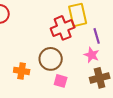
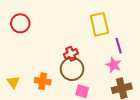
red cross: (63, 28) -> (71, 54), moved, size x0.6

